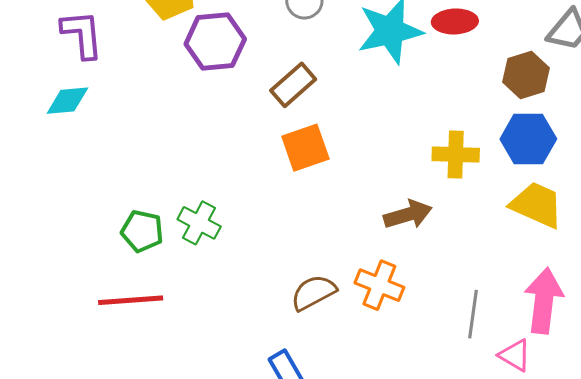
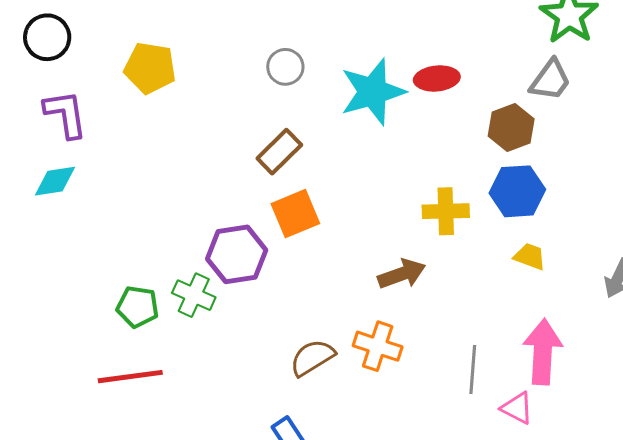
purple hexagon: (215, 42) -> (237, 254), moved
yellow trapezoid: (537, 205) -> (530, 256), size x0.6

